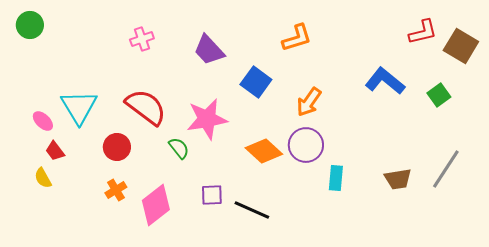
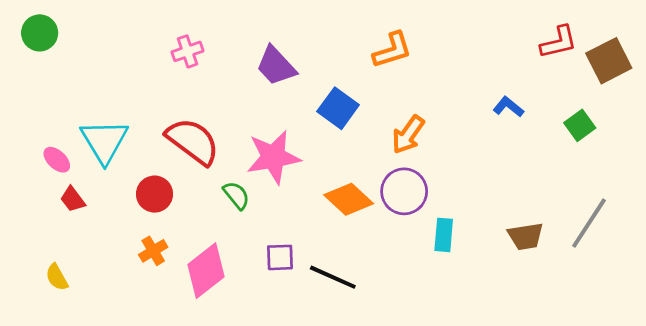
brown square: (461, 46) -> (609, 61), turned 32
blue L-shape: (385, 81) -> (508, 107), size x0.6
yellow semicircle: (43, 178) -> (57, 277), moved

